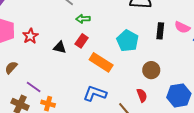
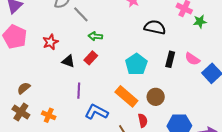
red star: (30, 36) -> (50, 42), moved
orange rectangle: (101, 62) -> (126, 96), moved
brown semicircle: (11, 68) -> (24, 88), moved
purple line: (34, 87) -> (79, 91), moved, turned 49

